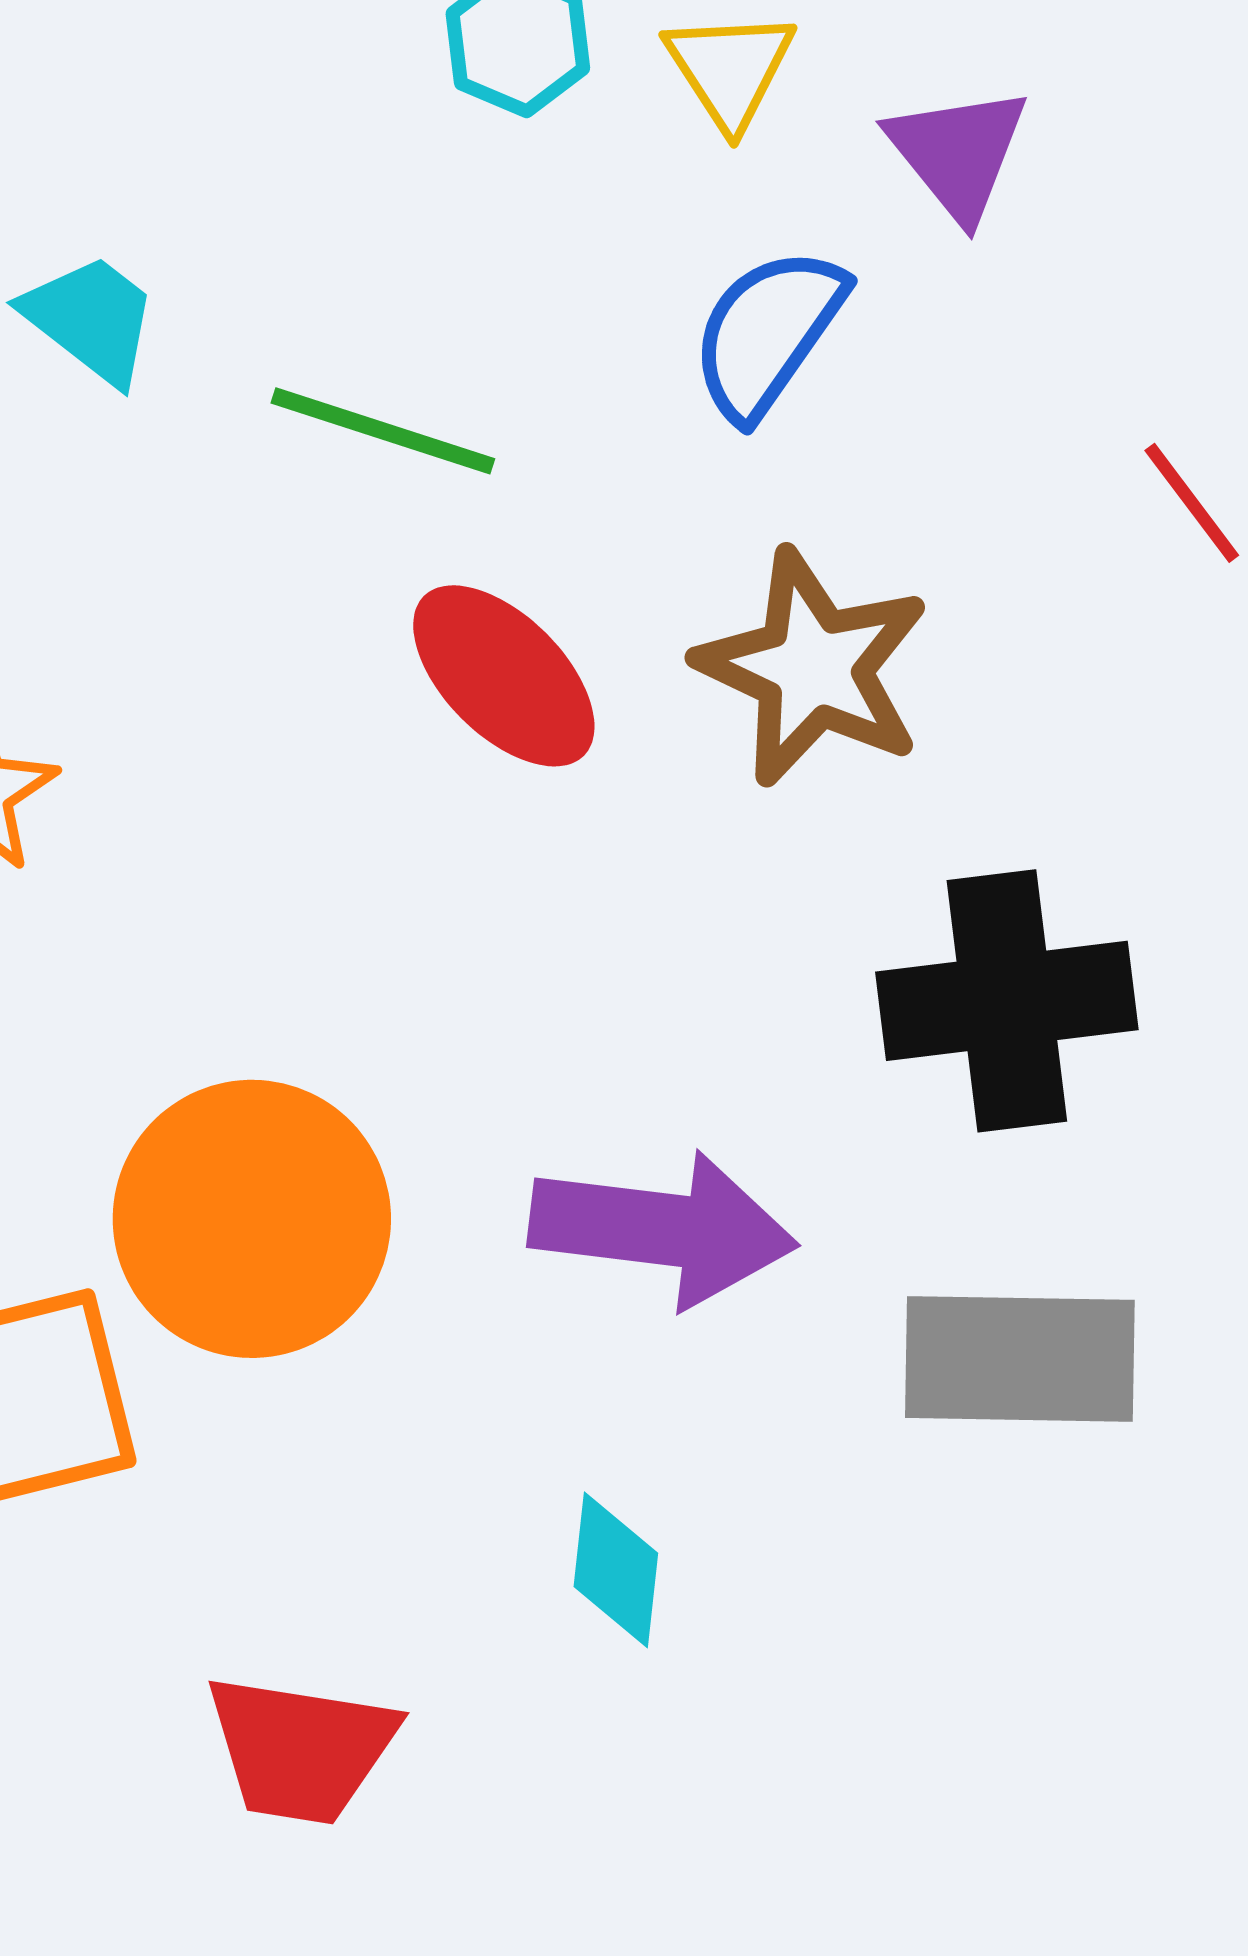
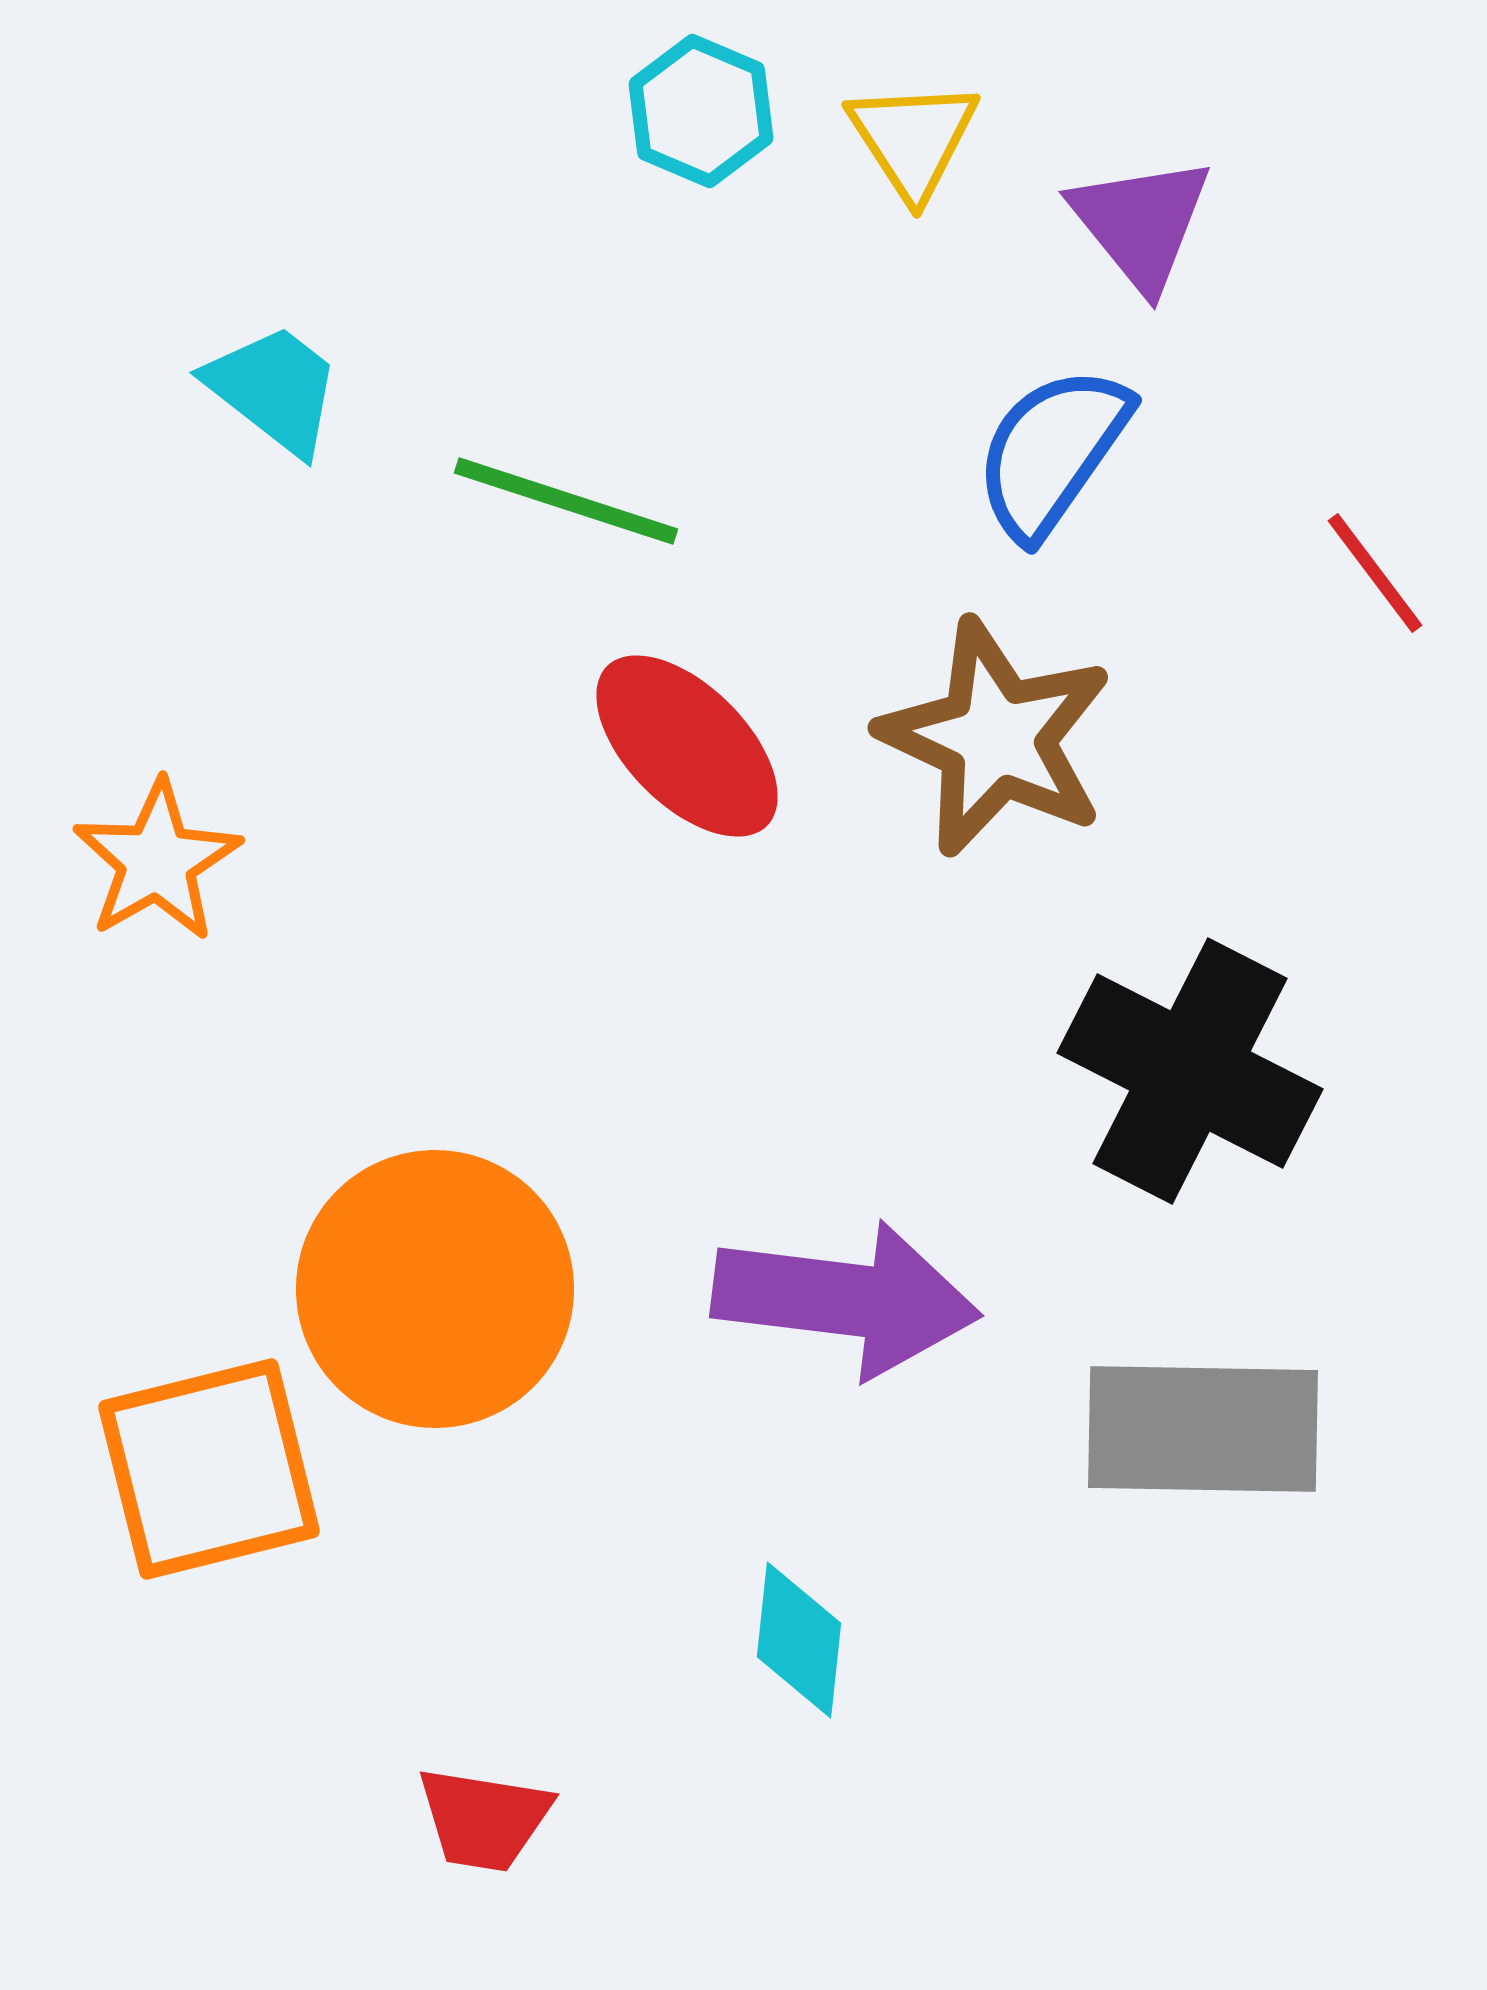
blue semicircle: (768, 333) -> (1052, 452), moved
black cross: (1007, 1001) -> (1190, 1071), turned 34
red trapezoid: (301, 1749) -> (484, 1819), size x0.7

